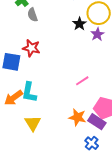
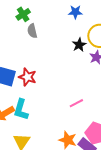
red star: (31, 48) -> (28, 77), moved

